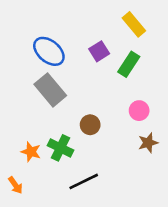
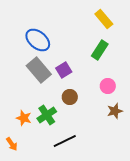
purple square: (99, 51) -> (64, 70), moved
green cross: (61, 148) -> (47, 115), turned 30

